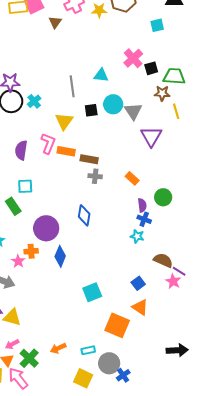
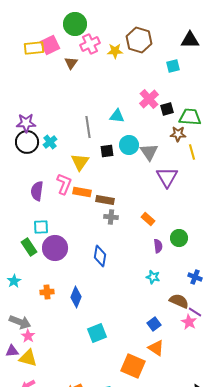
blue cross: (144, 219) -> (195, 277), moved
purple circle: (46, 228) -> (55, 248), moved
pink star: (18, 261) -> (28, 336), moved
cyan square: (92, 292) -> (97, 333), moved

